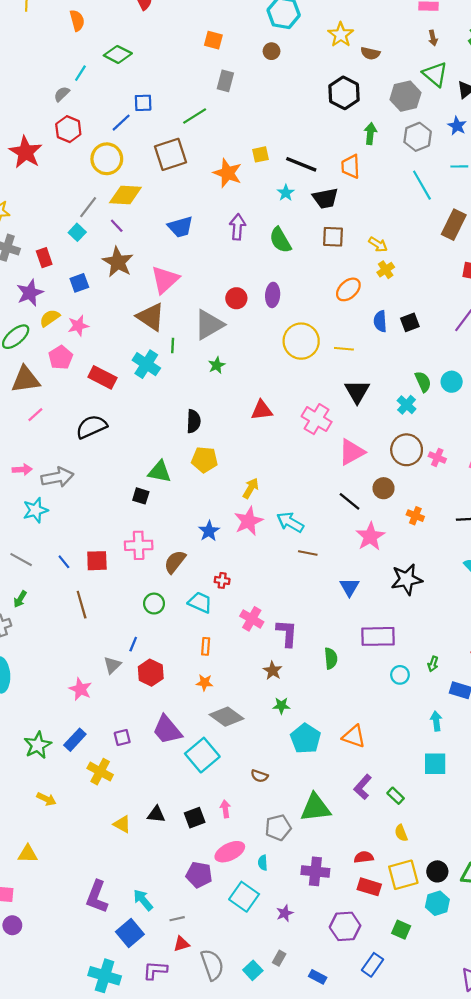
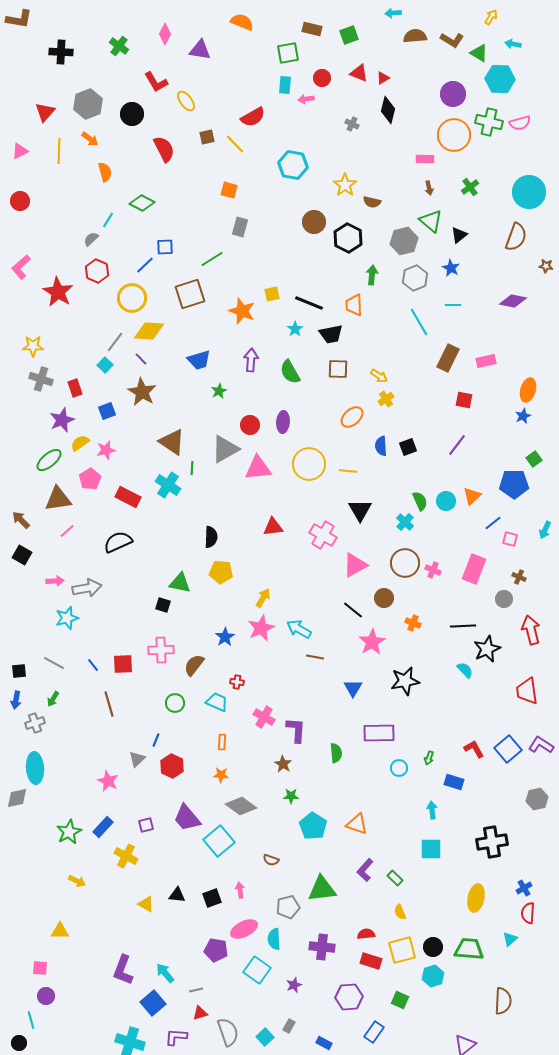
brown circle: (272, 51) -> (314, 222), moved, size x1.5
pink triangle: (165, 280) -> (258, 468), moved, turned 36
green star: (217, 365) -> (219, 391), moved
cyan semicircle: (263, 863) -> (274, 939), size x1.5

